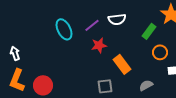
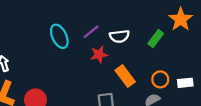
white semicircle: (117, 19) -> (119, 36), moved
orange circle: (160, 52) -> (160, 79), moved

